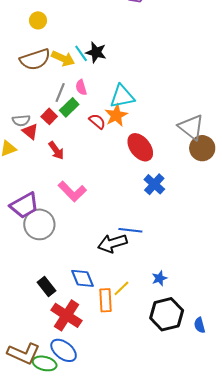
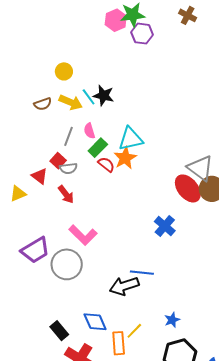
yellow circle: (38, 20) -> (64, 71), moved
brown semicircle: (35, 59) -> (43, 104), size x0.6
green rectangle: (69, 107) -> (98, 148), moved
gray semicircle: (21, 120) -> (68, 168), moved
red ellipse: (140, 147) -> (188, 188), moved
gray circle: (39, 224) -> (67, 264), moved

